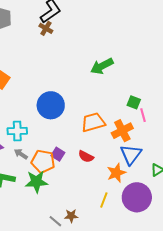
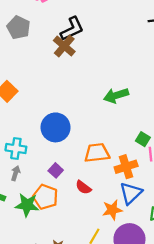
brown cross: (46, 28) -> (64, 46), size x1.5
gray arrow: (21, 154) -> (16, 173), turned 64
purple square: (58, 154) -> (56, 170), moved
orange pentagon: (43, 161) -> (45, 197), moved

